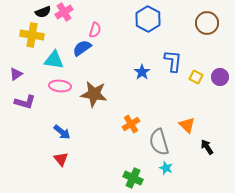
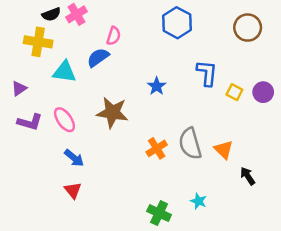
blue star: (142, 72) -> (157, 86), moved
pink ellipse: (60, 86) -> (64, 120), moved, turned 50
gray semicircle: (159, 142) -> (190, 144), moved

